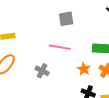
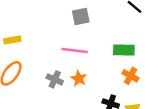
orange star: (84, 69) -> (79, 78), moved

